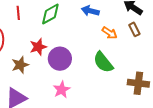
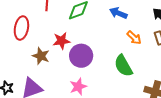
brown star: (20, 65) -> (41, 56), turned 30

